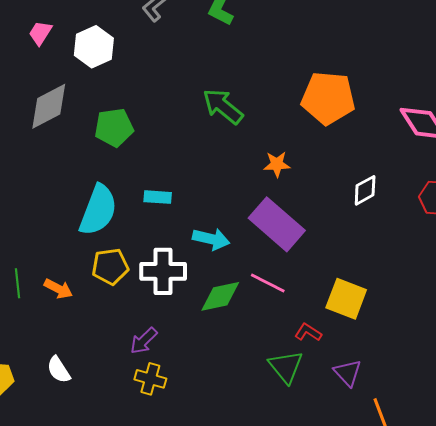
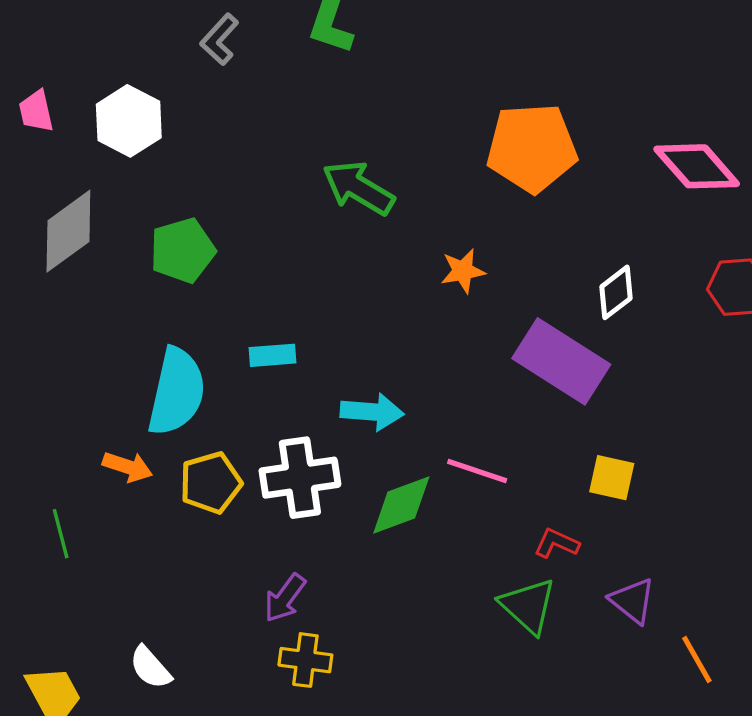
pink trapezoid: (40, 33) -> (36, 111), turned -36
purple rectangle: (277, 224) -> (561, 361), moved
orange arrow: (58, 289) -> (128, 467), moved
yellow square: (346, 299) -> (612, 478), size x0.7

